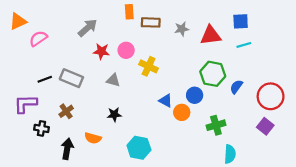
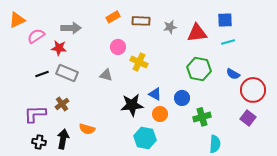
orange rectangle: (129, 12) -> (113, 17), moved, turned 64
gray arrow: (88, 28) -> (71, 28), moved, turned 42
red star: (101, 51) -> (59, 48), moved
blue semicircle: (236, 87) -> (233, 74), moved, turned -96
blue circle: (195, 95) -> (182, 98), moved
purple L-shape: (25, 104) -> (35, 114), moved
orange circle: (182, 112) -> (160, 114), moved
black star: (114, 115) -> (132, 105), moved, size x1.6
black cross: (42, 128) -> (39, 142), moved
cyan hexagon: (139, 148) -> (145, 138), moved

